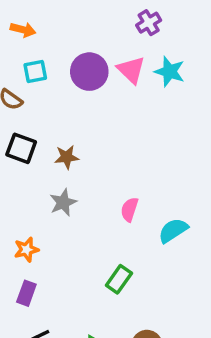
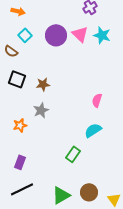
cyan square: (35, 72) -> (25, 35), turned -32
pink semicircle: (129, 209) -> (97, 100), moved
cyan semicircle: (173, 230) -> (93, 130), moved
orange star: (26, 250) -> (20, 125), moved

